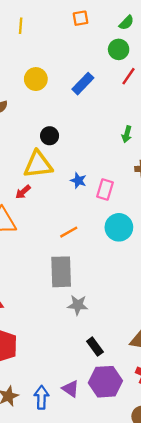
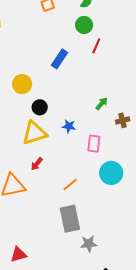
yellow circle: (36, 79) -> (22, 84), moved
green arrow: (127, 134) -> (102, 104), moved, turned -144
blue star: (78, 181) -> (69, 126), moved
red arrow: (23, 192) -> (37, 164), moved

